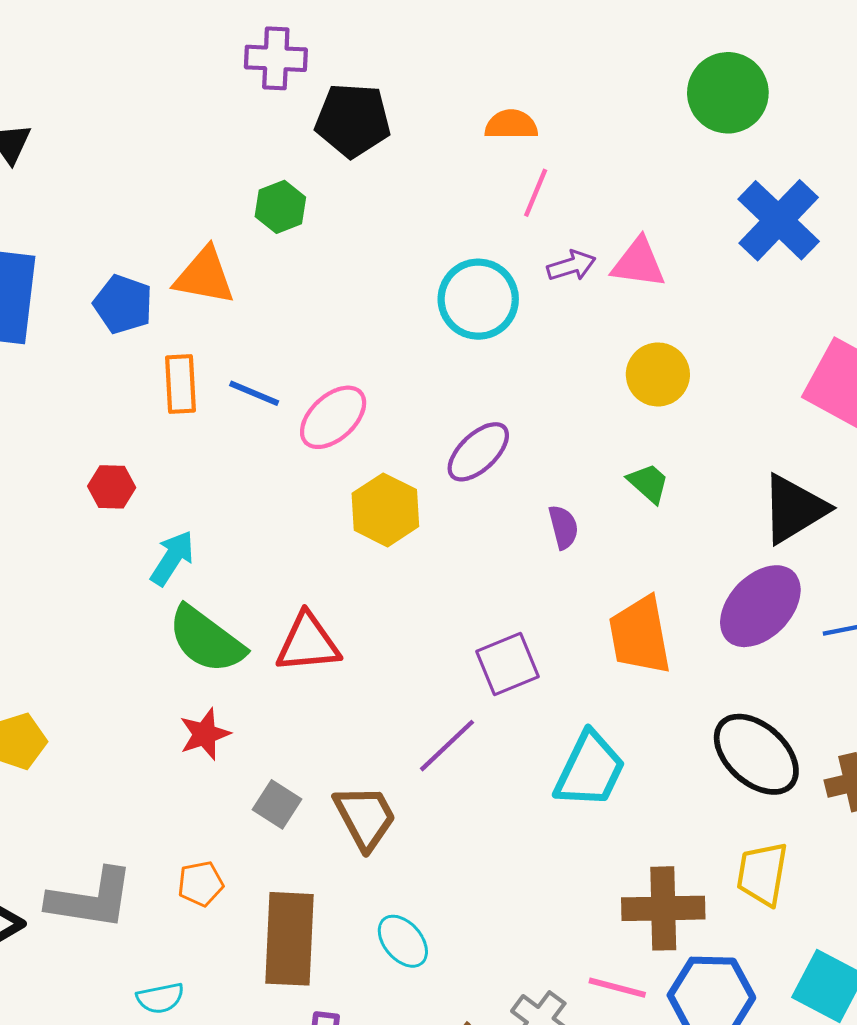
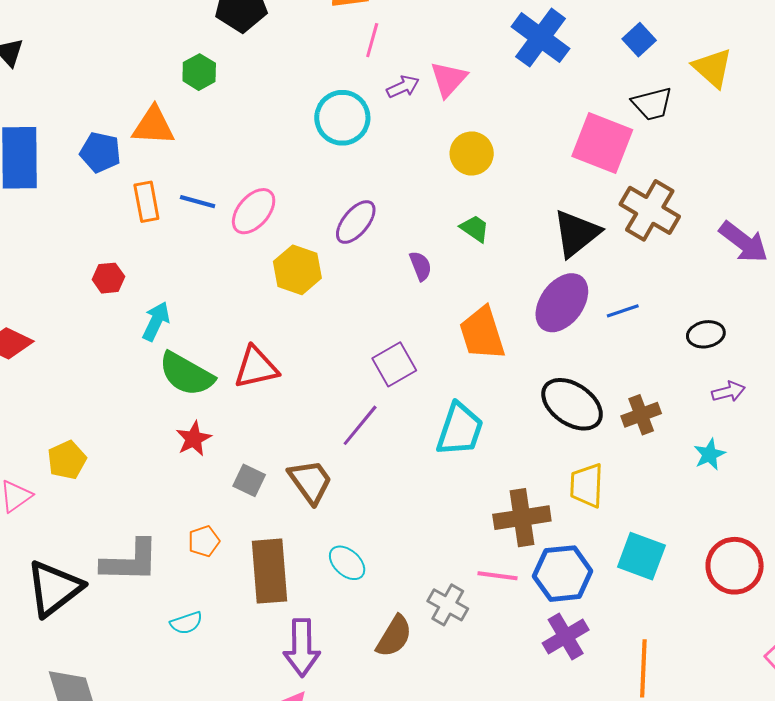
pink triangle: (638, 263) -> (449, 79), turned -48

